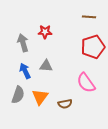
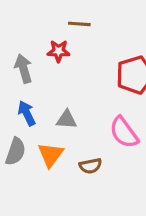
brown line: (89, 17) -> (79, 24), moved
gray triangle: (46, 66) -> (67, 120), moved

